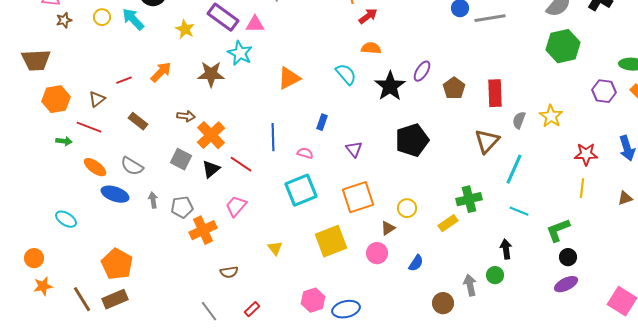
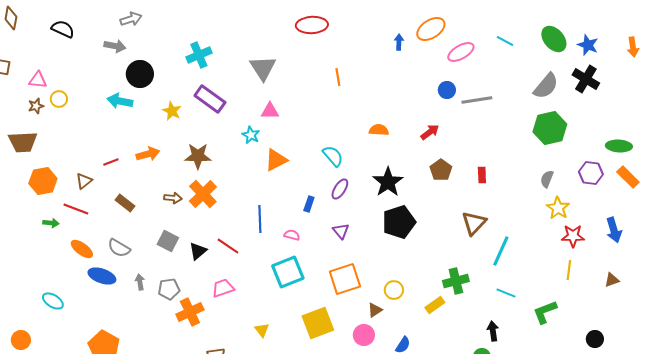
red arrow: (368, 16) -> (430, 132), moved
yellow circle: (102, 17) -> (59, 99), moved
cyan arrow: (133, 19) -> (120, 101), turned -35
brown star: (64, 20) -> (36, 106), moved
pink triangle: (255, 24) -> (270, 111), moved
orange semicircle: (371, 48) -> (379, 130), moved
cyan star: (240, 53) -> (251, 135), moved, size x0.7
purple ellipse: (422, 71) -> (340, 189), moved
orange arrow: (161, 72) -> (148, 154), turned 30
black star: (390, 86) -> (388, 182), moved
red rectangle: (495, 93) -> (482, 175), size x0.6
yellow star: (551, 116) -> (558, 208), moved
gray semicircle: (519, 120) -> (547, 179), moved
orange cross: (211, 135) -> (203, 194), moved
pink trapezoid: (236, 206) -> (223, 288), turned 30
black circle: (568, 257) -> (595, 339), moved

